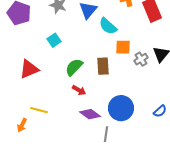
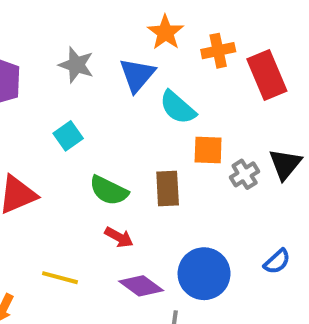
green semicircle: (74, 67) -> (109, 191), turned -108
yellow line: (39, 110) -> (60, 278), moved
blue semicircle: (160, 111) -> (277, 262), moved

